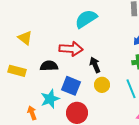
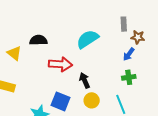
cyan semicircle: (86, 19) -> (88, 39), moved
black semicircle: (49, 66) -> (38, 40), moved

